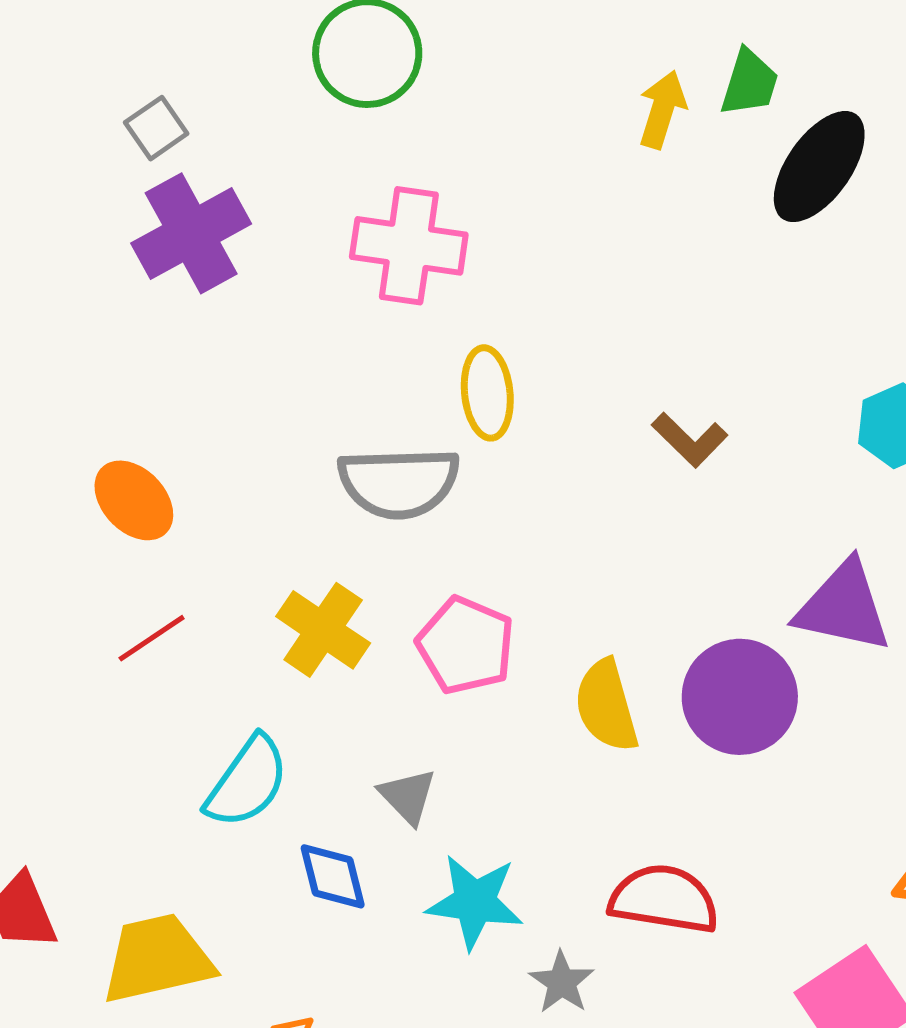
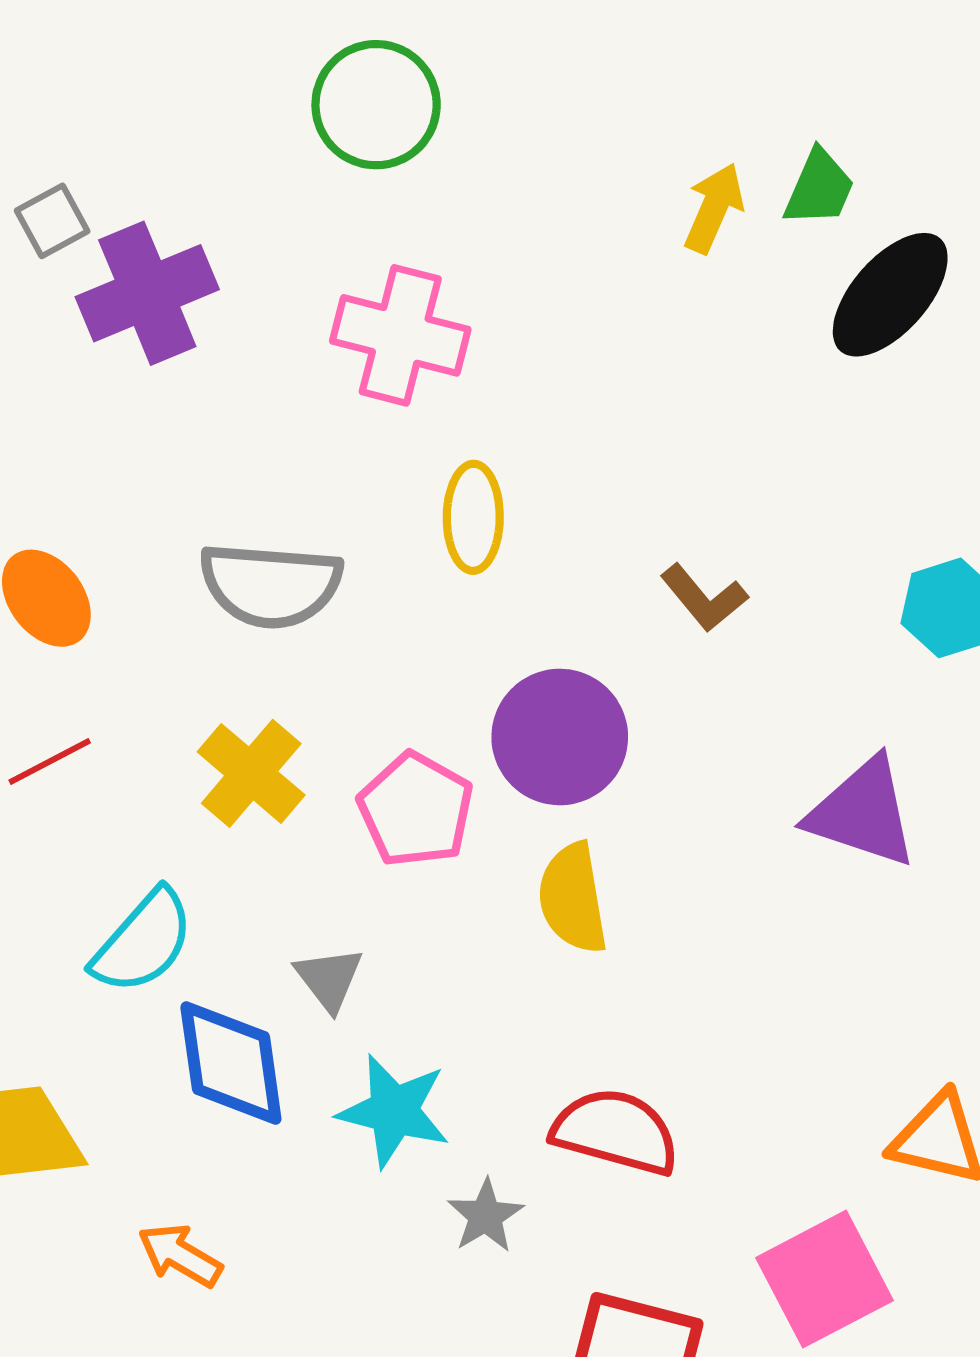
gray square: (156, 128) -> (52, 221), moved
gray semicircle: (399, 483) -> (271, 585), moved
purple circle: (740, 697) -> (560, 737), moved
blue diamond: (333, 876) -> (231, 1063), size x1.5

